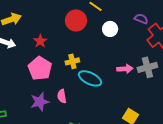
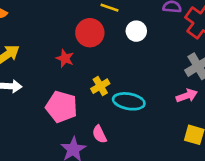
red star: (40, 41) -> (65, 58), moved
pink arrow: (125, 69) -> (187, 96), moved

